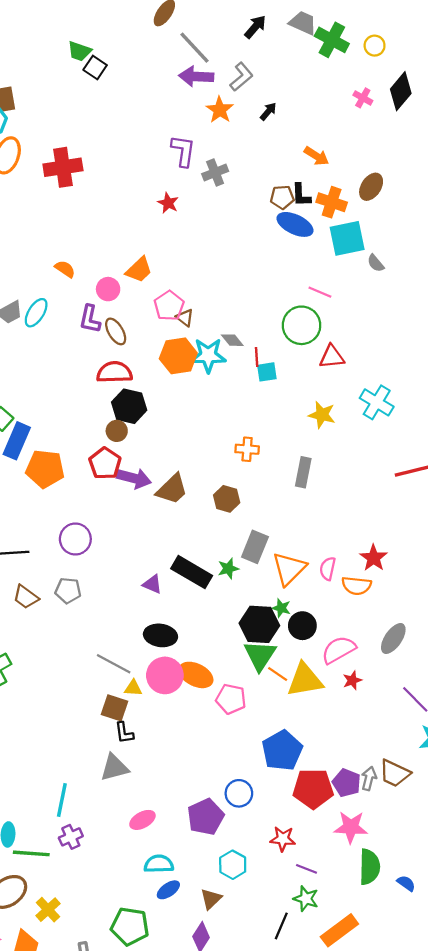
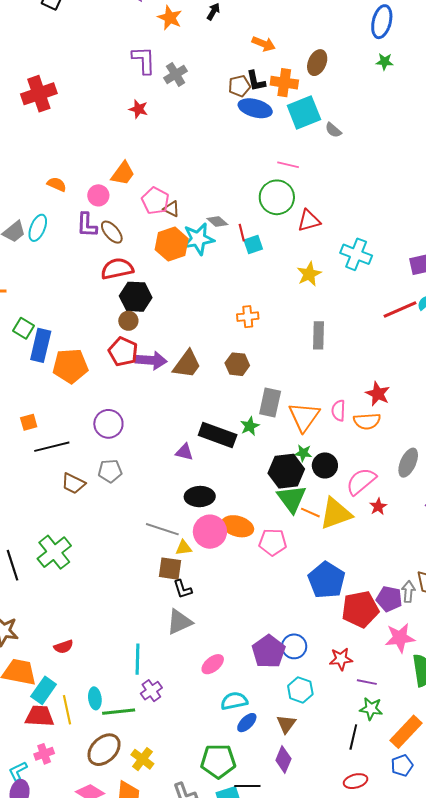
yellow star: (322, 415) -> (309, 274), turned -30
gray rectangle: (303, 472) -> (318, 335), moved
blue circle: (239, 793) -> (294, 646), moved

